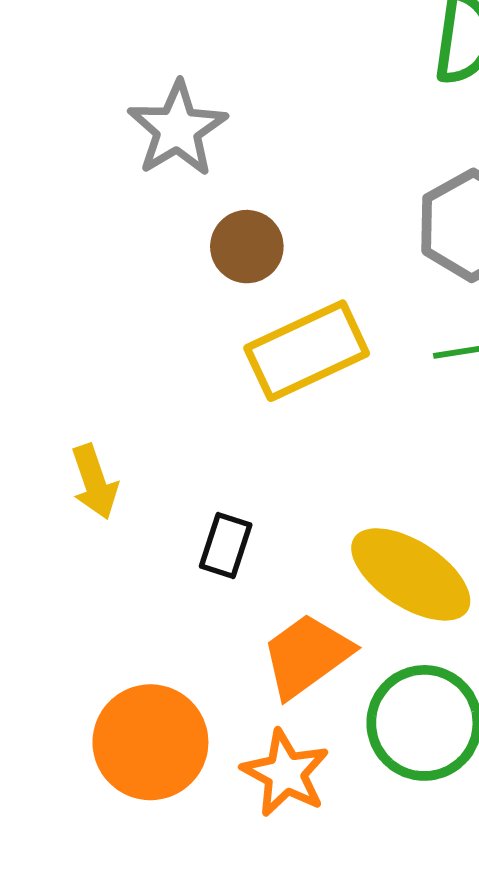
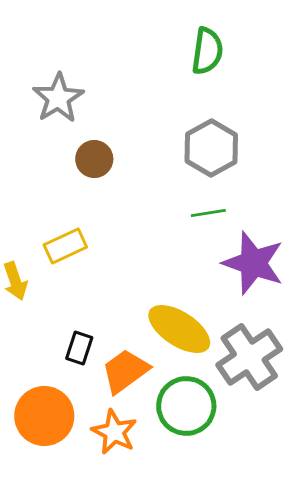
yellow rectangle: (307, 351) -> (65, 246), moved, size x0.7
black rectangle: (226, 546) -> (79, 348), moved

